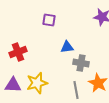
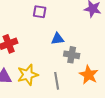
gray line: (76, 90) -> (57, 81), moved

